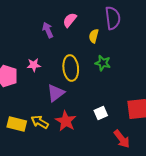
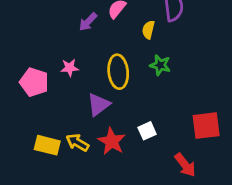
purple arrow: (48, 30) -> (88, 22), turned -112
white square: (101, 113) -> (147, 131), moved

